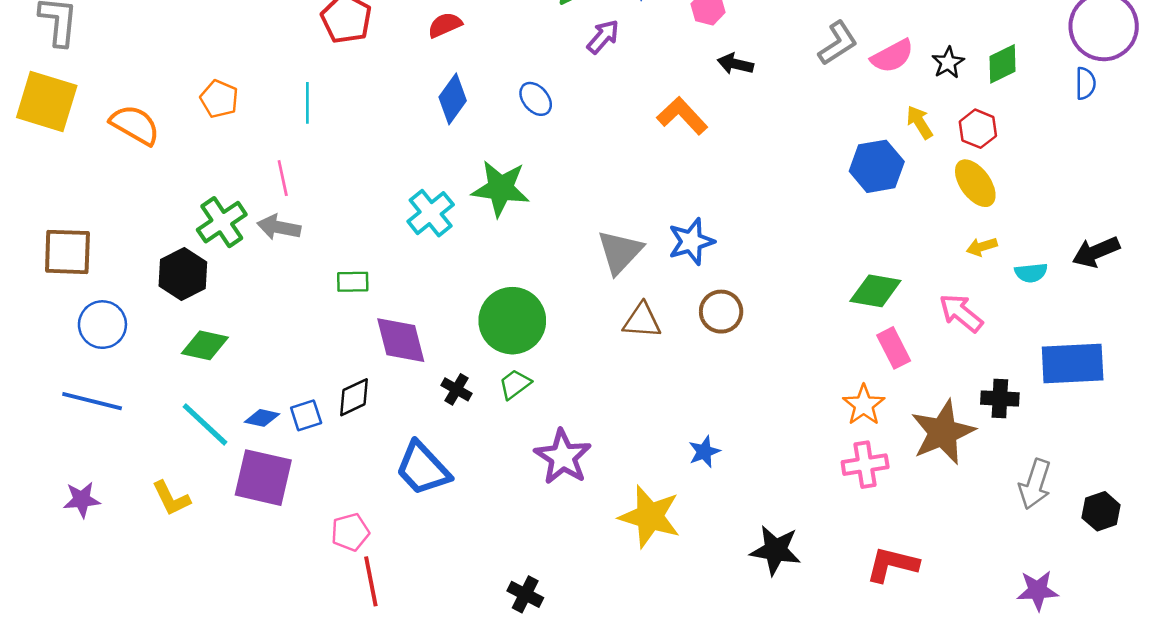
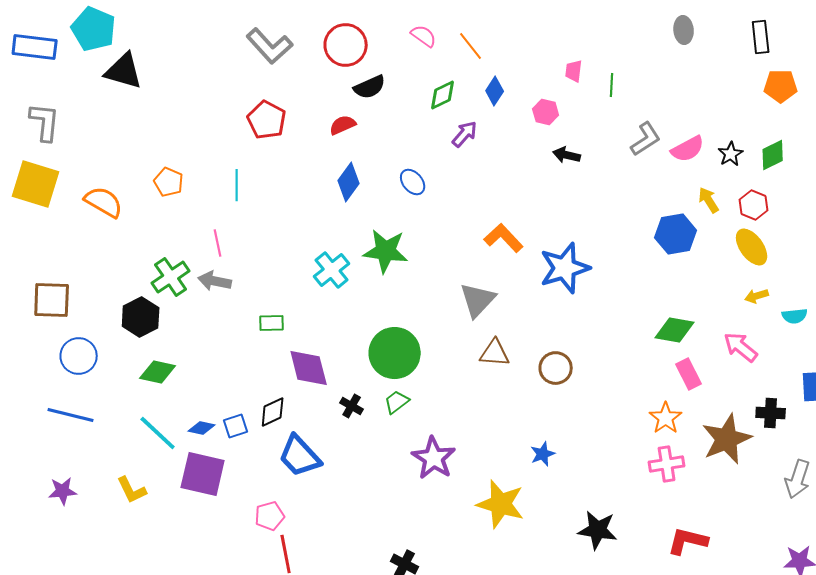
orange L-shape: (682, 116) -> (504, 238), moved
blue star: (691, 242) -> (565, 268), moved, size x1.4
brown circle: (721, 312) -> (556, 368), moved
blue trapezoid: (423, 469) -> (300, 456), moved

